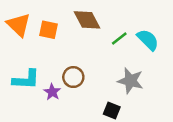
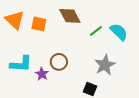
gray star: (130, 81) -> (105, 65), turned 30

